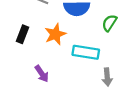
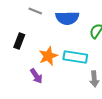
orange star: (55, 34) -> (48, 56), moved

